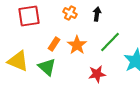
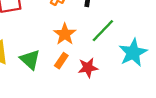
orange rectangle: (54, 44) -> (61, 61), moved

